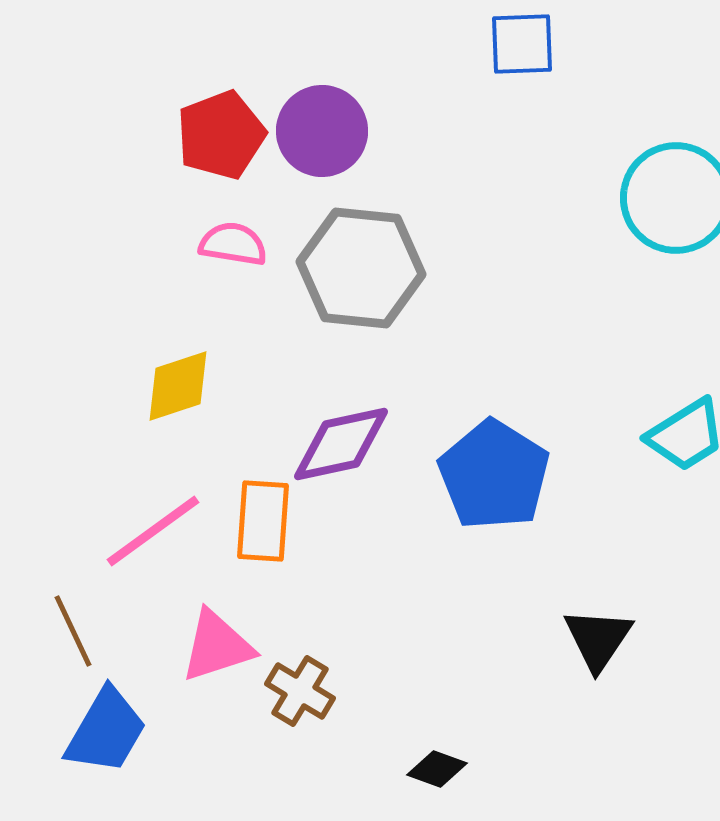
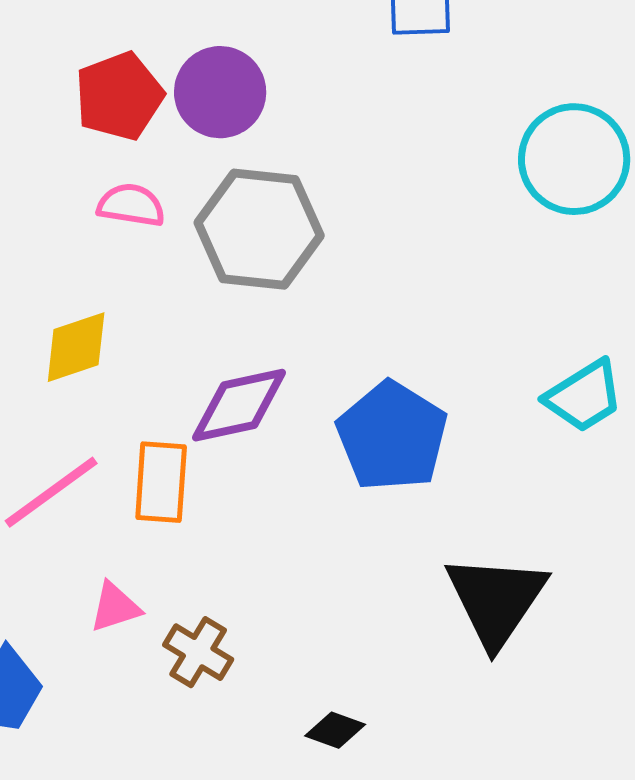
black triangle: (598, 639) -> (496, 600), size x1.5
pink triangle: (217, 646) -> (115, 607), size x0.7

